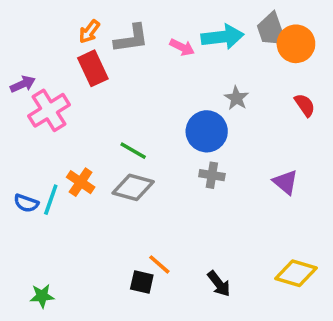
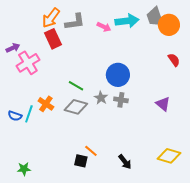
orange arrow: (89, 32) -> (51, 18), size x1.5
gray star: (236, 98) -> (101, 98), moved

